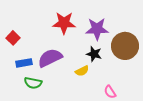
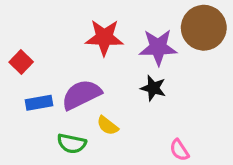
brown circle: (125, 46) -> (204, 28), moved
yellow semicircle: (82, 71) -> (108, 126), moved, turned 64
green semicircle: (33, 83) -> (72, 144), moved

